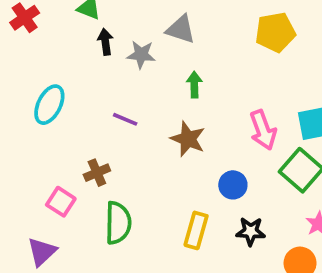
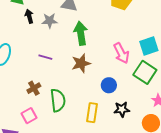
green arrow: (194, 85) -> (81, 33), size x1.6
brown star: (188, 139) -> (81, 63), turned -30
pink square: (61, 202) -> (29, 116), moved, turned 35
green semicircle: (118, 223) -> (58, 100), moved

